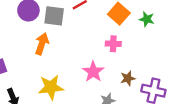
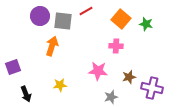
pink star: (93, 72) -> (98, 71), turned -30
yellow star: (51, 87) -> (60, 85), size x0.6

